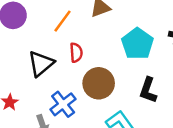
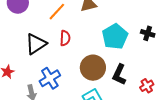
brown circle: (99, 83) -> (93, 68), moved

